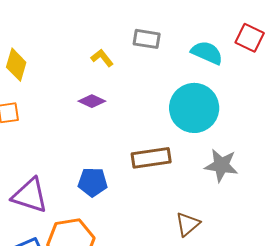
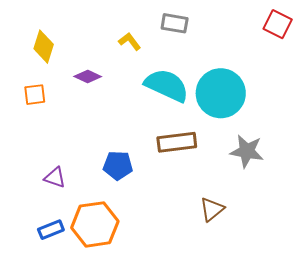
cyan semicircle: (207, 53) -> (167, 85), moved, size x1.4
purple diamond: (92, 101) -> (88, 76), moved
purple triangle: (30, 195) -> (55, 178), size x0.6

